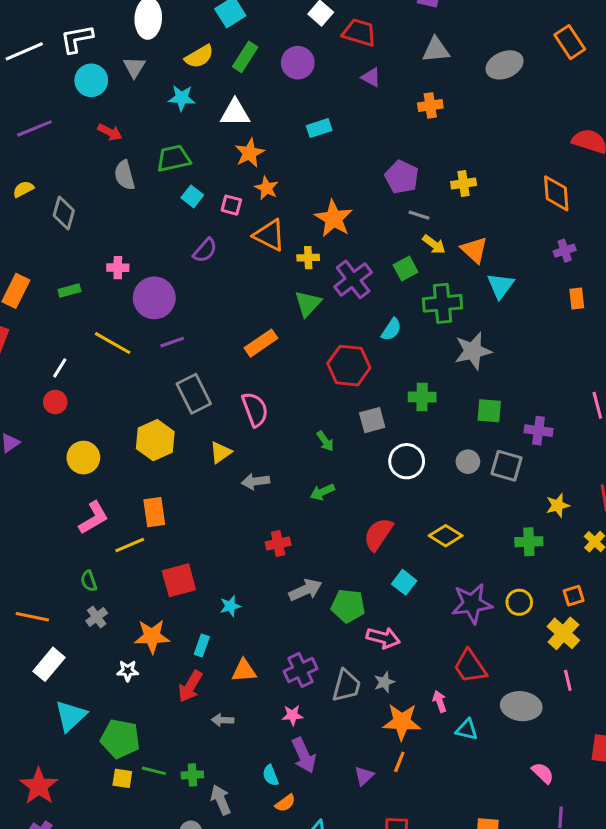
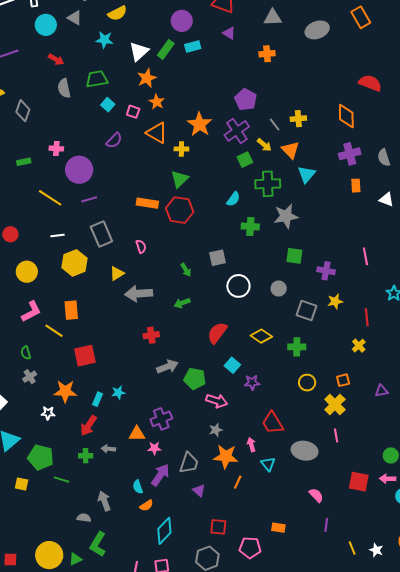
green rectangle: (245, 57) -> (166, 49), moved
gray triangle: (134, 67) -> (75, 18), turned -35
white triangle: (235, 113) -> (139, 51), turned -45
cyan rectangle: (319, 128) -> (193, 46), moved
yellow cross: (464, 184) -> (298, 119), moved
gray line: (419, 215) -> (275, 125), moved, turned 32
purple cross: (565, 251) -> (350, 154), size x1.5
purple cross: (353, 279) -> (237, 131), moved
orange rectangle: (261, 343) -> (147, 203), turned 40
red hexagon: (349, 366) -> (180, 210), moved
white line: (60, 368) -> (58, 236), moved, turned 48
green cross: (422, 397) -> (250, 226), moved
pink semicircle: (255, 409) -> (141, 247), size x0.6
gray square: (507, 466) -> (306, 310), moved
gray arrow: (255, 481) -> (139, 294), size x1.5
yellow star: (558, 505) -> (335, 301), moved
green cross: (529, 542) -> (297, 347), moved
yellow line: (130, 545) -> (54, 331), turned 54
purple star: (472, 604) -> (252, 383), moved, size x0.6
cyan star: (230, 606) -> (118, 392), moved
orange triangle: (244, 671) -> (137, 434), moved
gray trapezoid: (346, 686) -> (189, 463), moved
cyan triangle: (467, 730) -> (268, 464), turned 35
purple arrow: (304, 755) -> (160, 475), turned -125
orange line: (399, 762) -> (238, 482), moved
green cross: (192, 775) -> (86, 456), moved
purple triangle: (364, 776) -> (199, 491), turned -40
yellow square: (122, 778) -> (22, 484), moved

